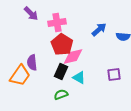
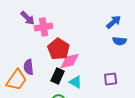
pink cross: (57, 23) -> (44, 27), moved
blue arrow: (99, 30) -> (114, 22), moved

